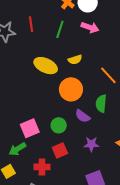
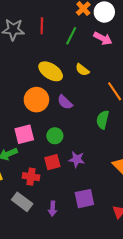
yellow semicircle: (75, 60) -> (82, 70), turned 48
orange circle: (71, 89) -> (36, 100), moved
purple semicircle: (83, 116) -> (65, 102), moved
purple star: (91, 144) -> (77, 159), moved

